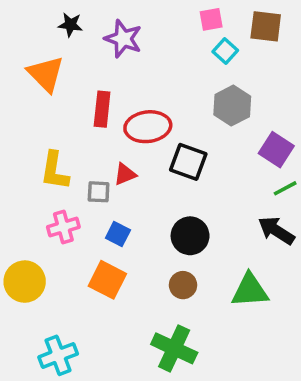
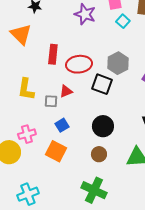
purple star: (123, 39) -> (85, 14), moved
gray hexagon: (232, 106) -> (118, 63), moved
pink cross: (63, 227) -> (27, 134), moved
blue square: (118, 234) -> (62, 125), turned 32

